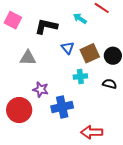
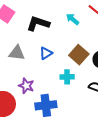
blue triangle: (68, 48) -> (46, 53), moved, turned 32
brown square: (90, 53) -> (79, 55), turned -30

